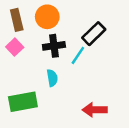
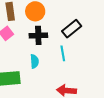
cyan line: (78, 55) -> (63, 53), moved, turned -49

